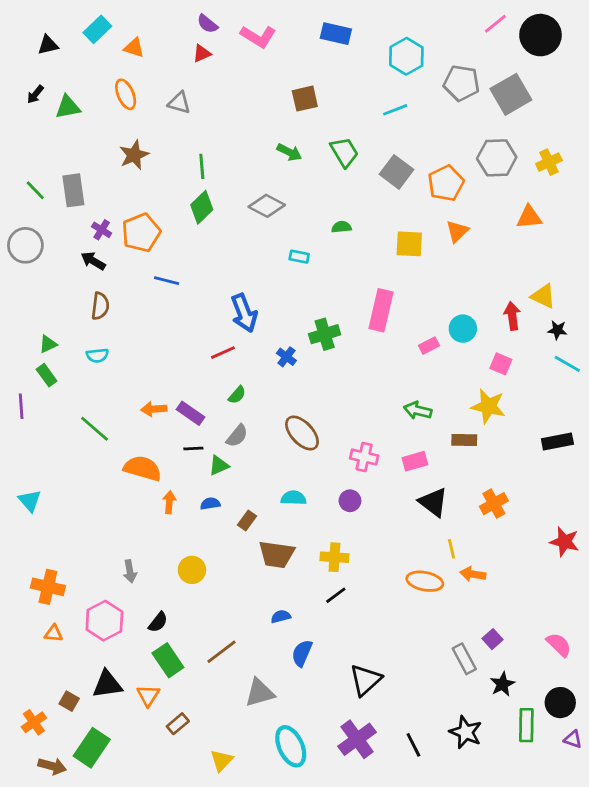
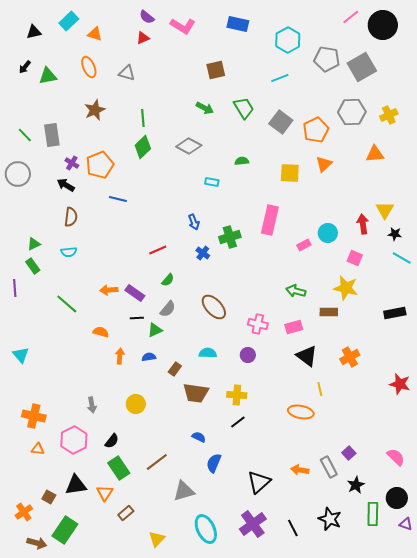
yellow triangle: (543, 296) -> (385, 210), turned 36
blue arrow: (244, 313) -> (194, 222), moved, size x0.6
orange semicircle: (143, 468) -> (101, 332), size x0.6
orange arrow: (473, 574) -> (300, 470), moved
blue semicircle: (281, 616) -> (199, 437), turned 40

